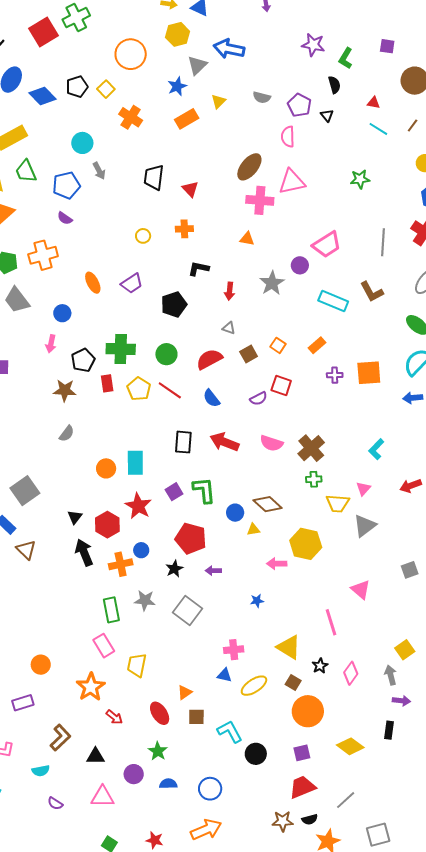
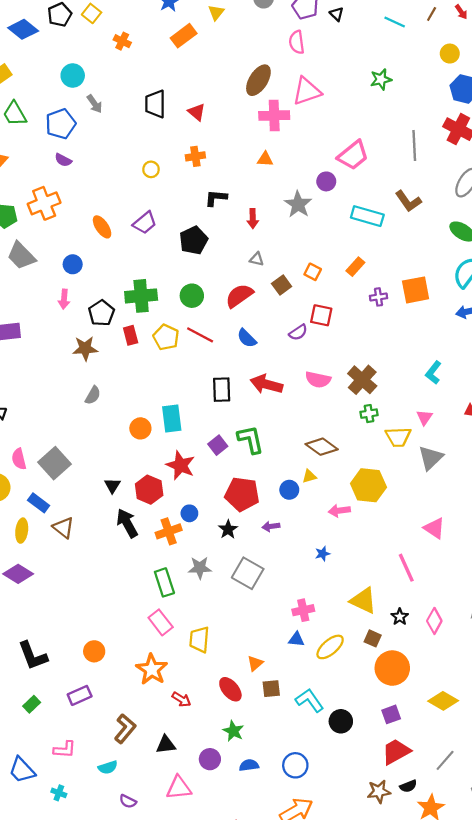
orange cross: (131, 117) -> (122, 41), size x0.7
blue circle: (235, 513) -> (289, 490), moved

